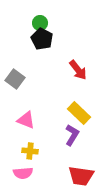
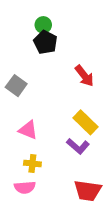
purple L-shape: (72, 135) -> (78, 146), turned 100

